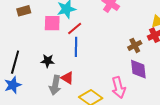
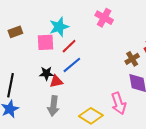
blue line: (76, 47) -> (72, 65), turned 54
black star: (48, 61) -> (46, 73), moved
red triangle: (67, 78) -> (56, 81), moved, turned -40

